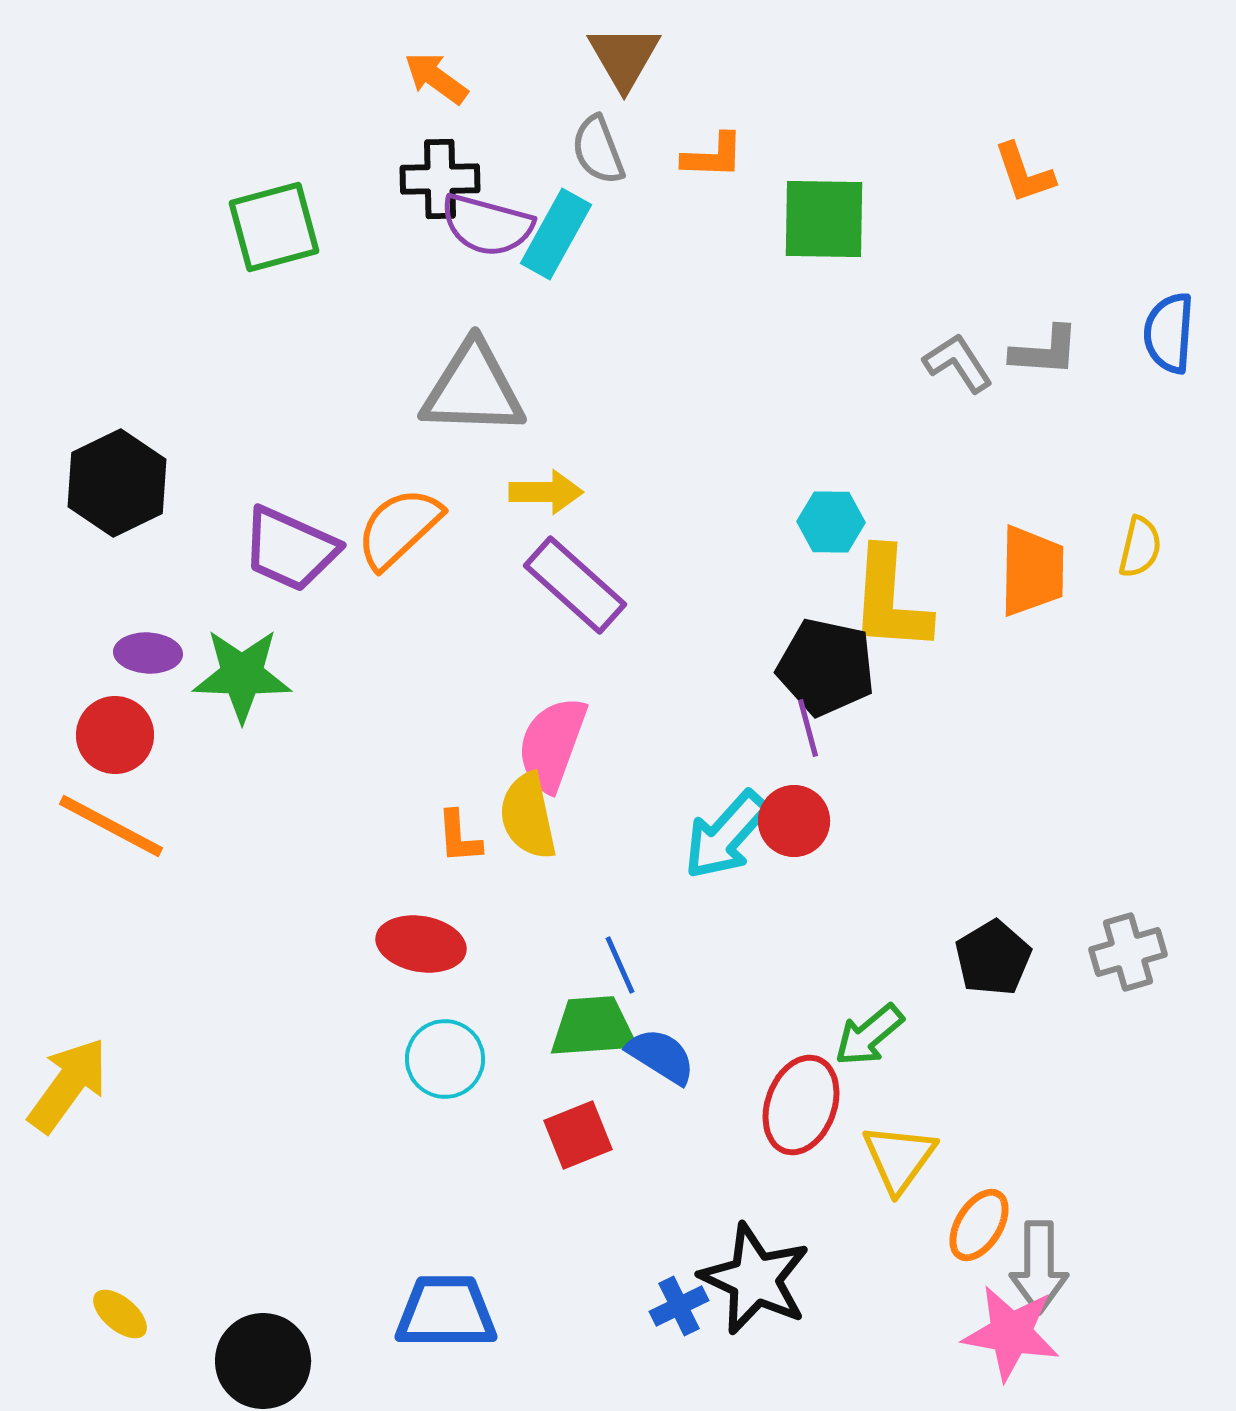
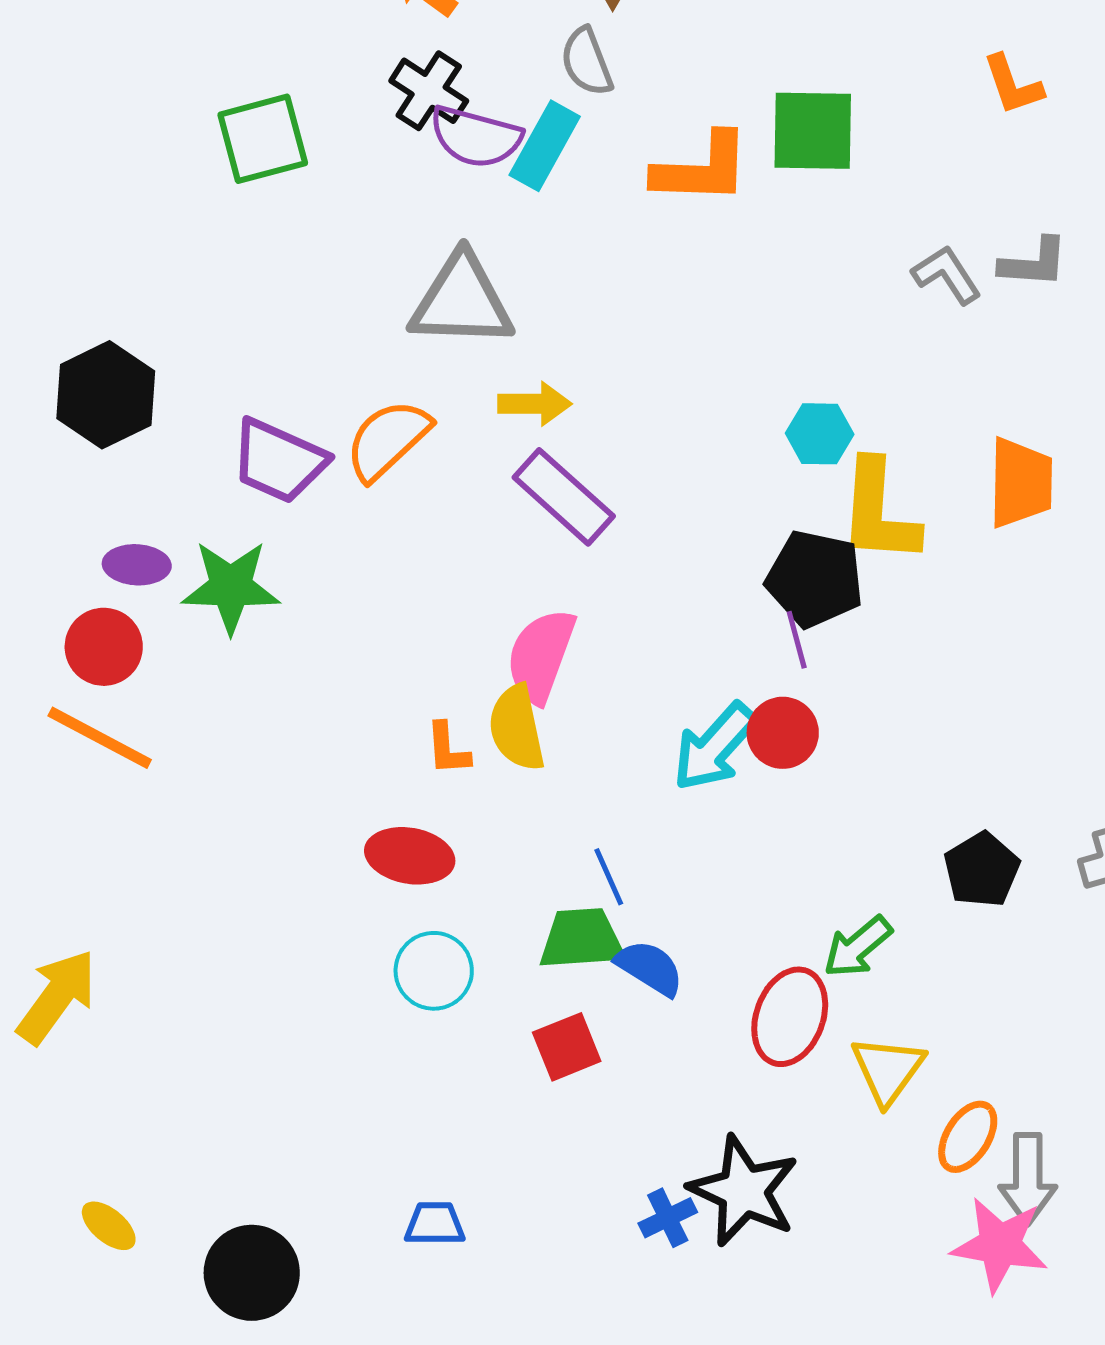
orange L-shape: (713, 156) -> (702, 169), moved, size x1.6
black cross: (440, 179) -> (429, 91), turned 34
blue trapezoid: (446, 1312) -> (435, 1224), size x0.6

